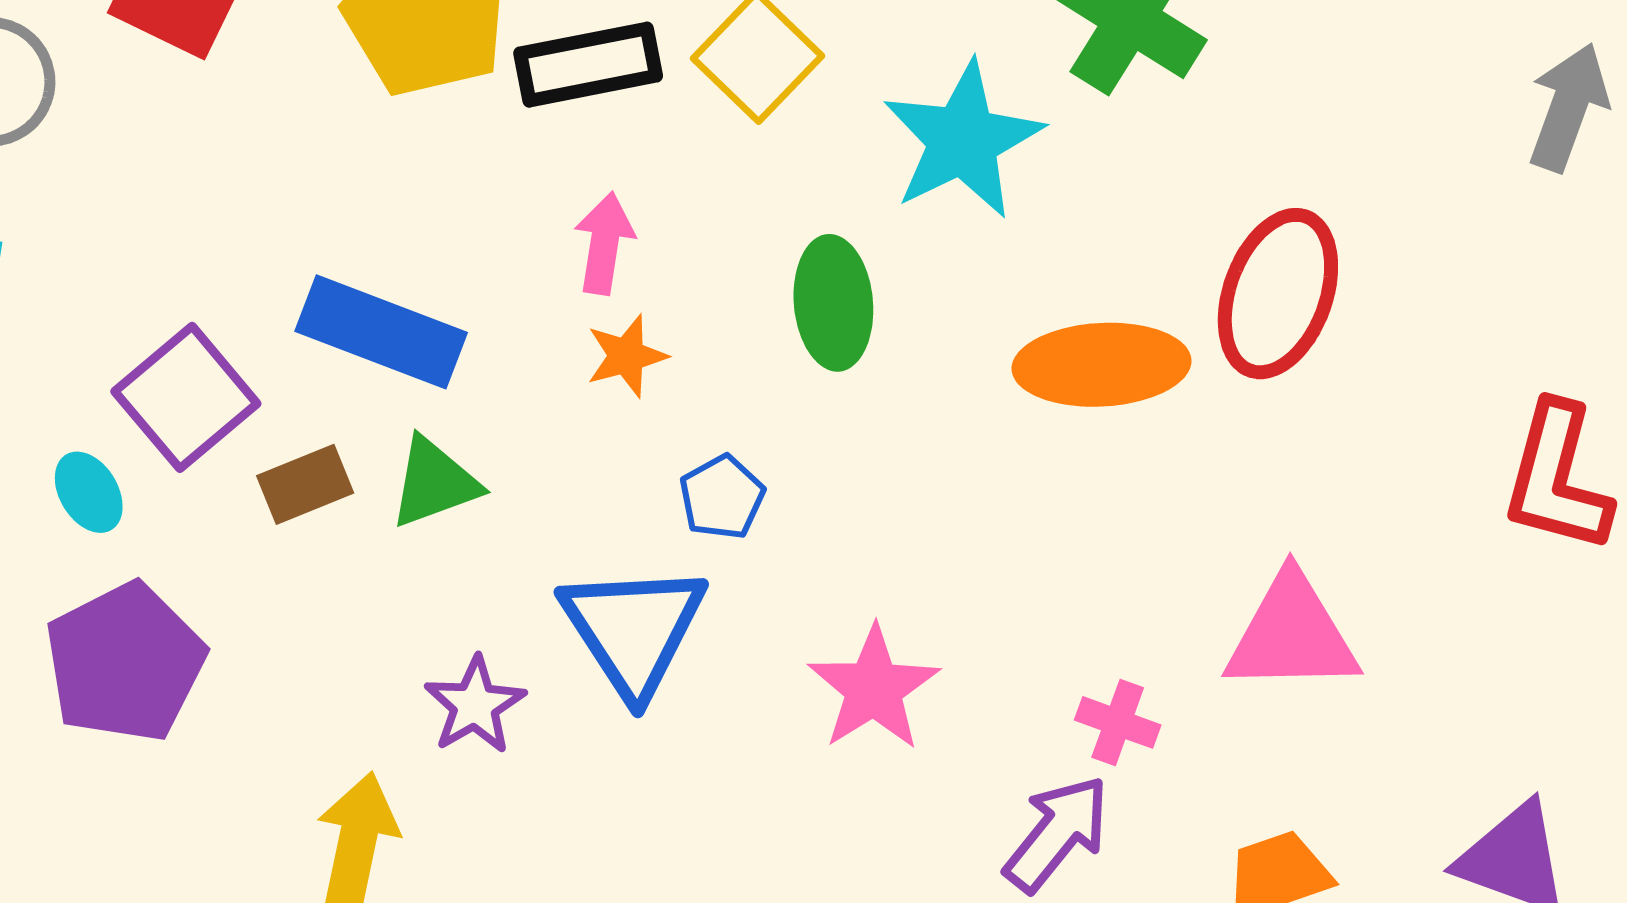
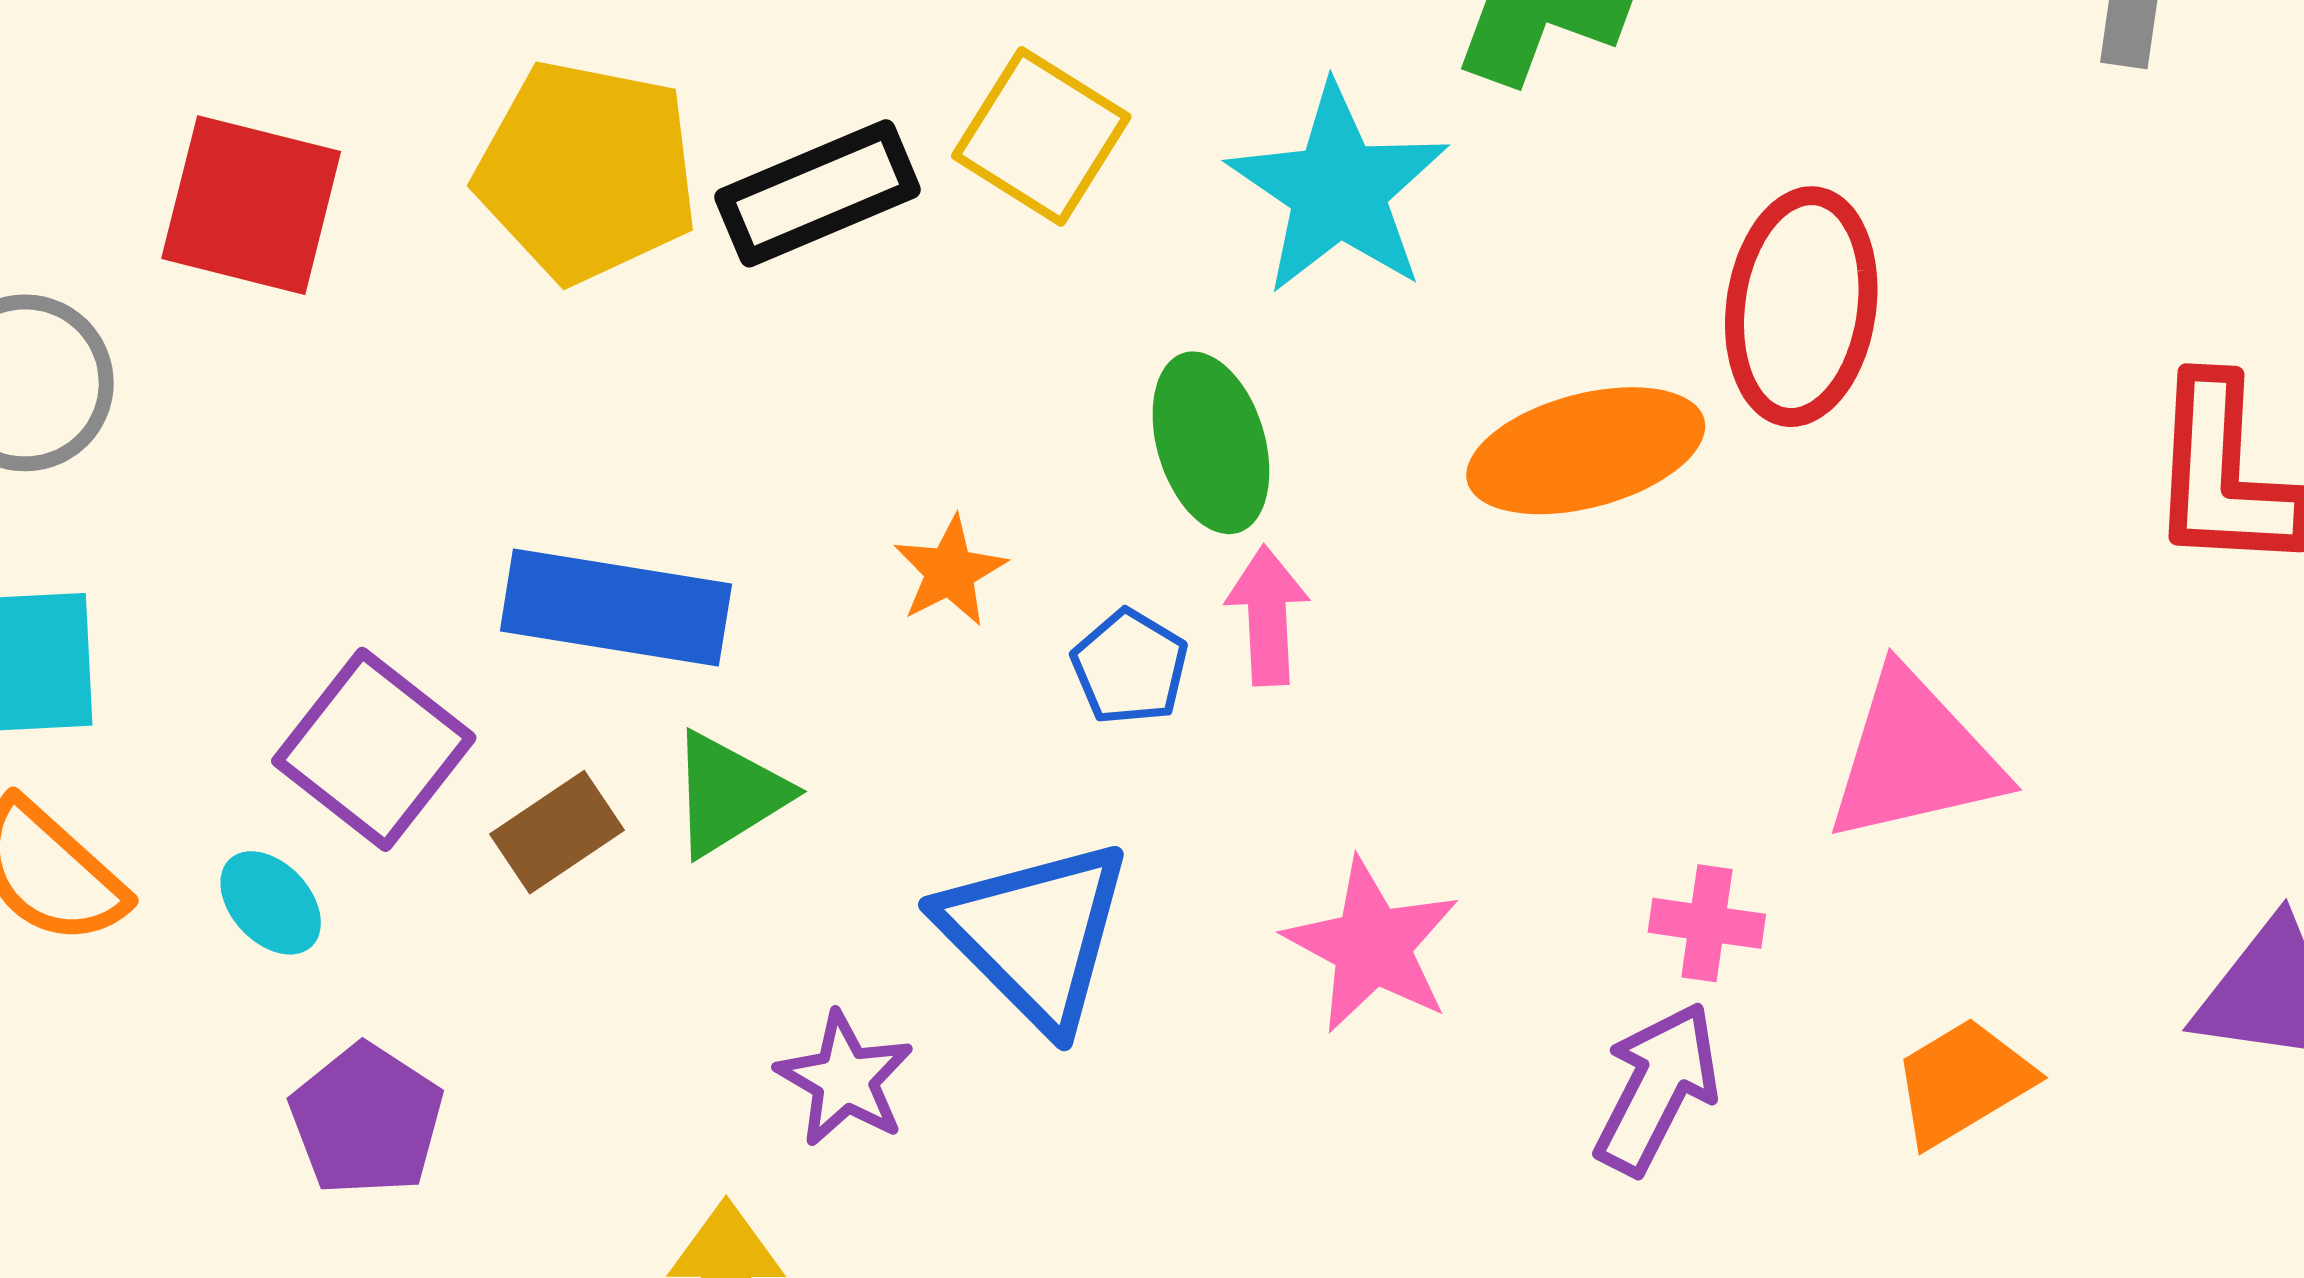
pink arrow: (604, 243) -> (1267, 616), moved
blue pentagon: (722, 497) -> (1130, 667), moved
purple pentagon: (125, 663) -> (367, 1120), size x0.7

